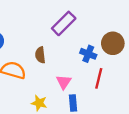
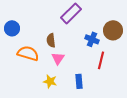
pink triangle: (64, 82) -> (58, 58), moved

